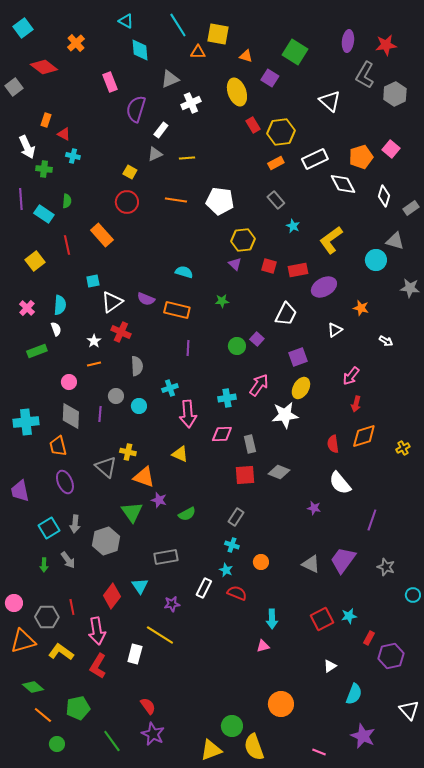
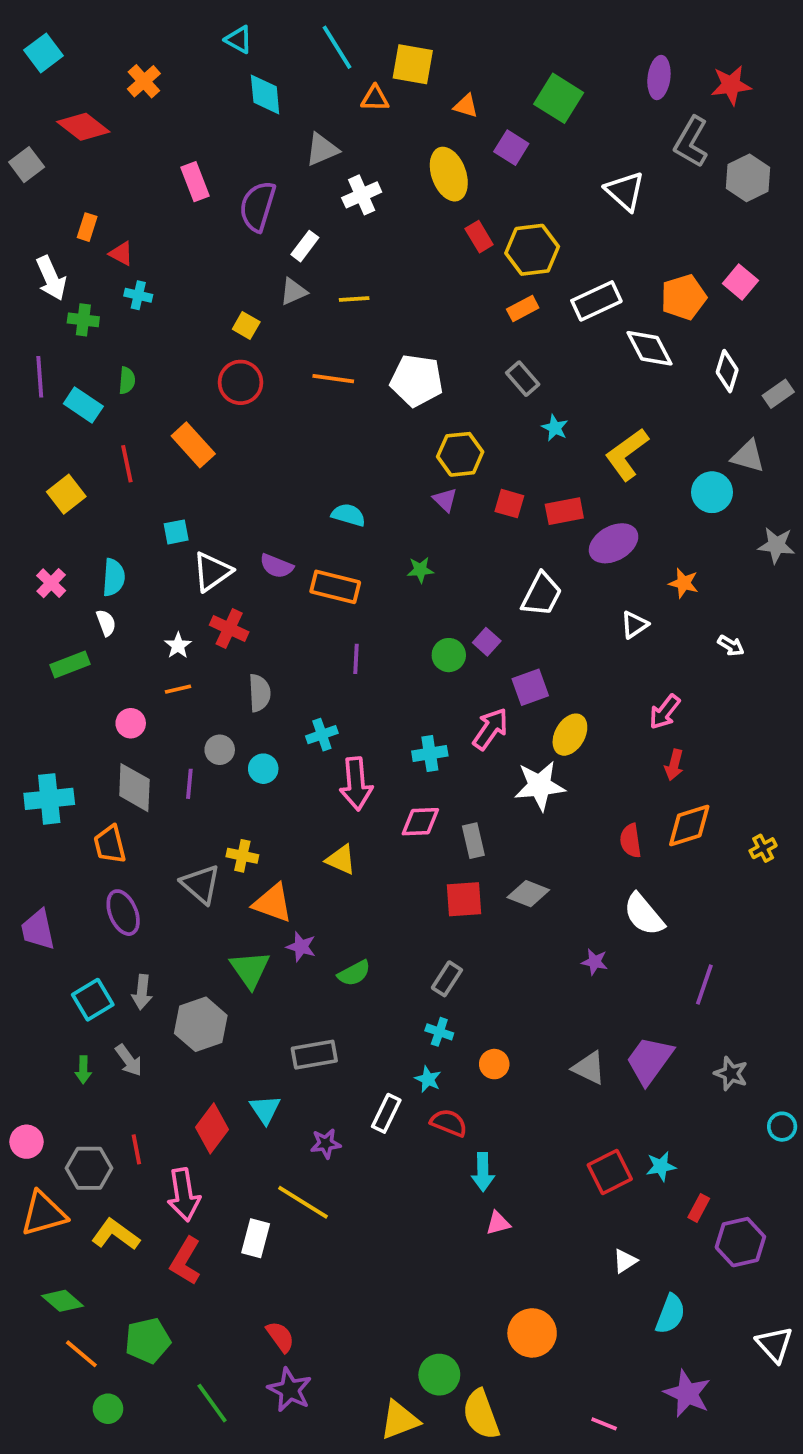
pink rectangle: (110, 82) -> (195, 182), moved
purple square: (298, 357) -> (530, 687), moved
cyan arrow: (272, 619) -> (483, 1172), moved

